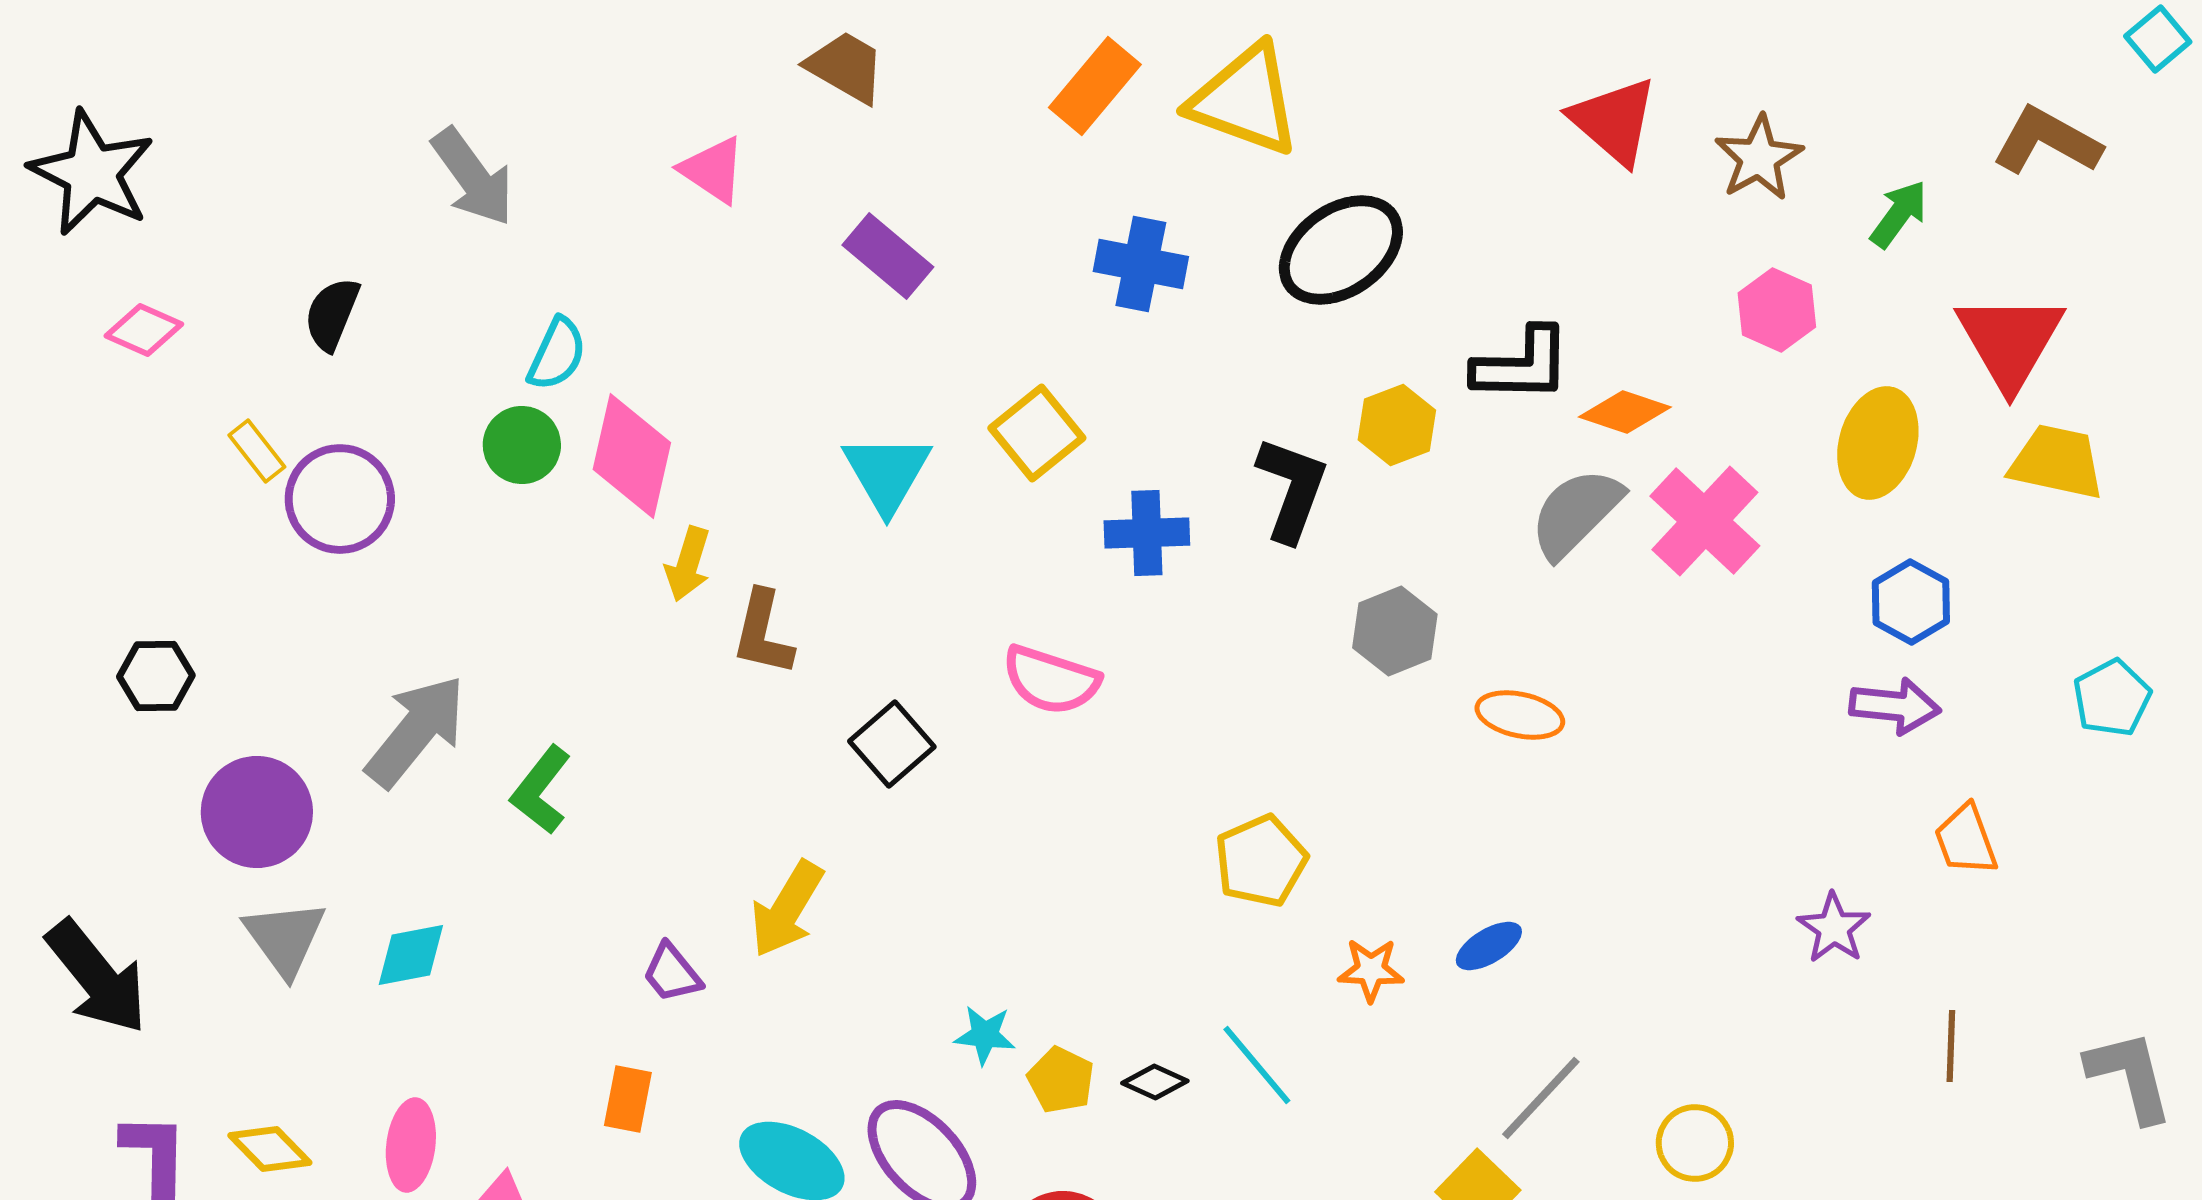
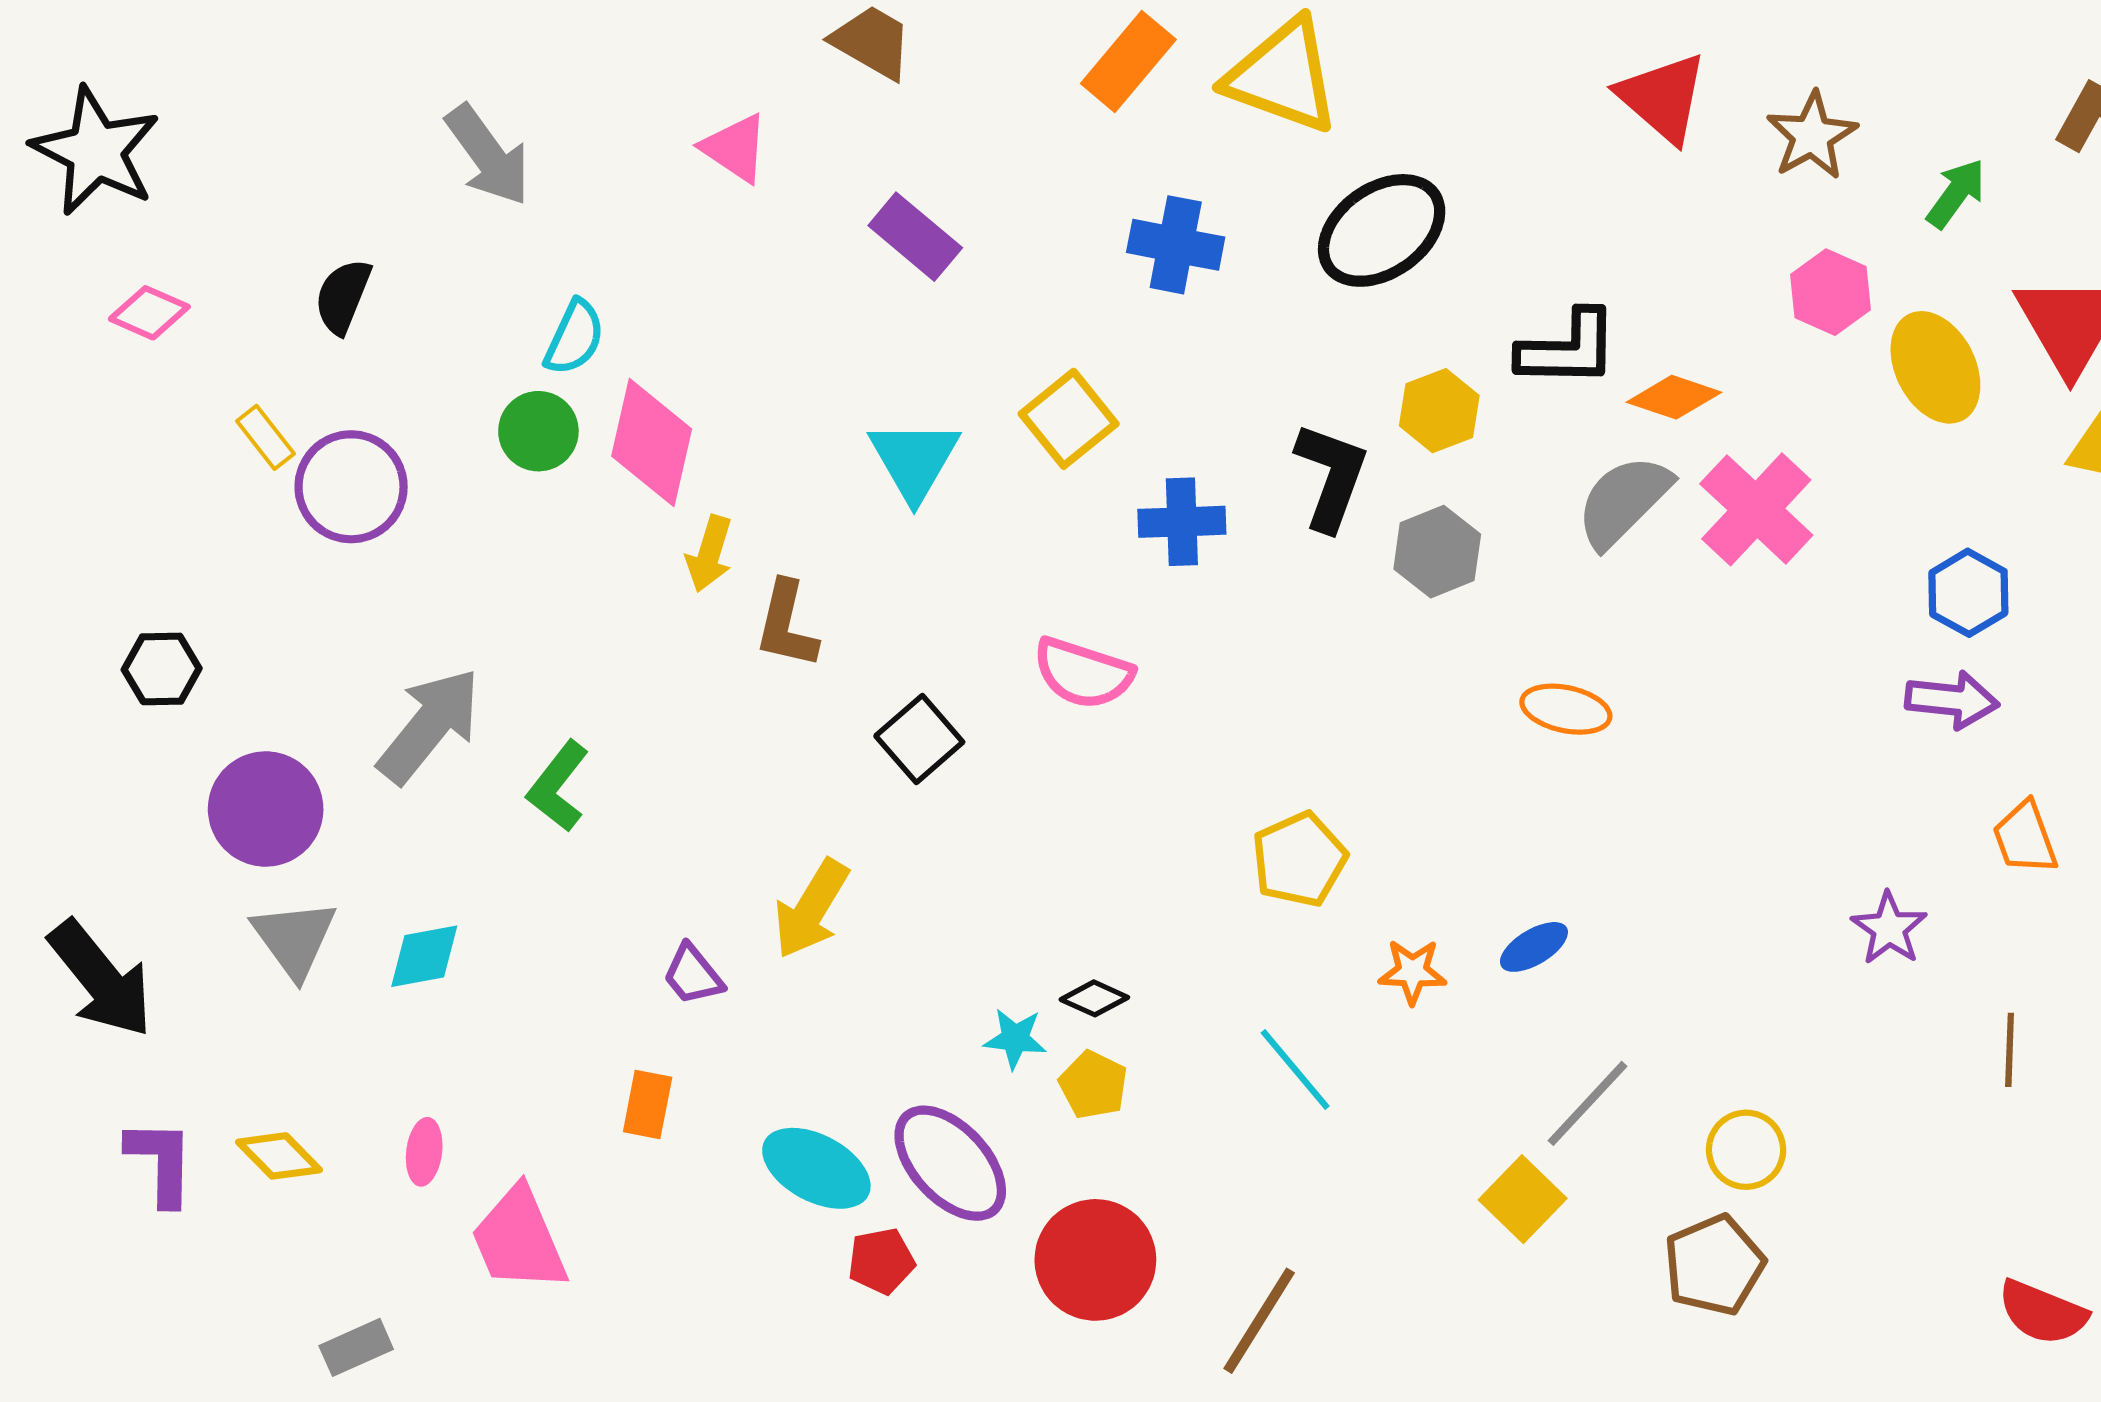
yellow ellipse: (1878, 443) -> (1935, 367), moved, turned -43
gray hexagon: (1395, 631) -> (1437, 552), moved
black diamond: (1155, 1082) -> (1094, 998), moved
pink ellipse: (411, 1145) -> (424, 1152), size x0.7

